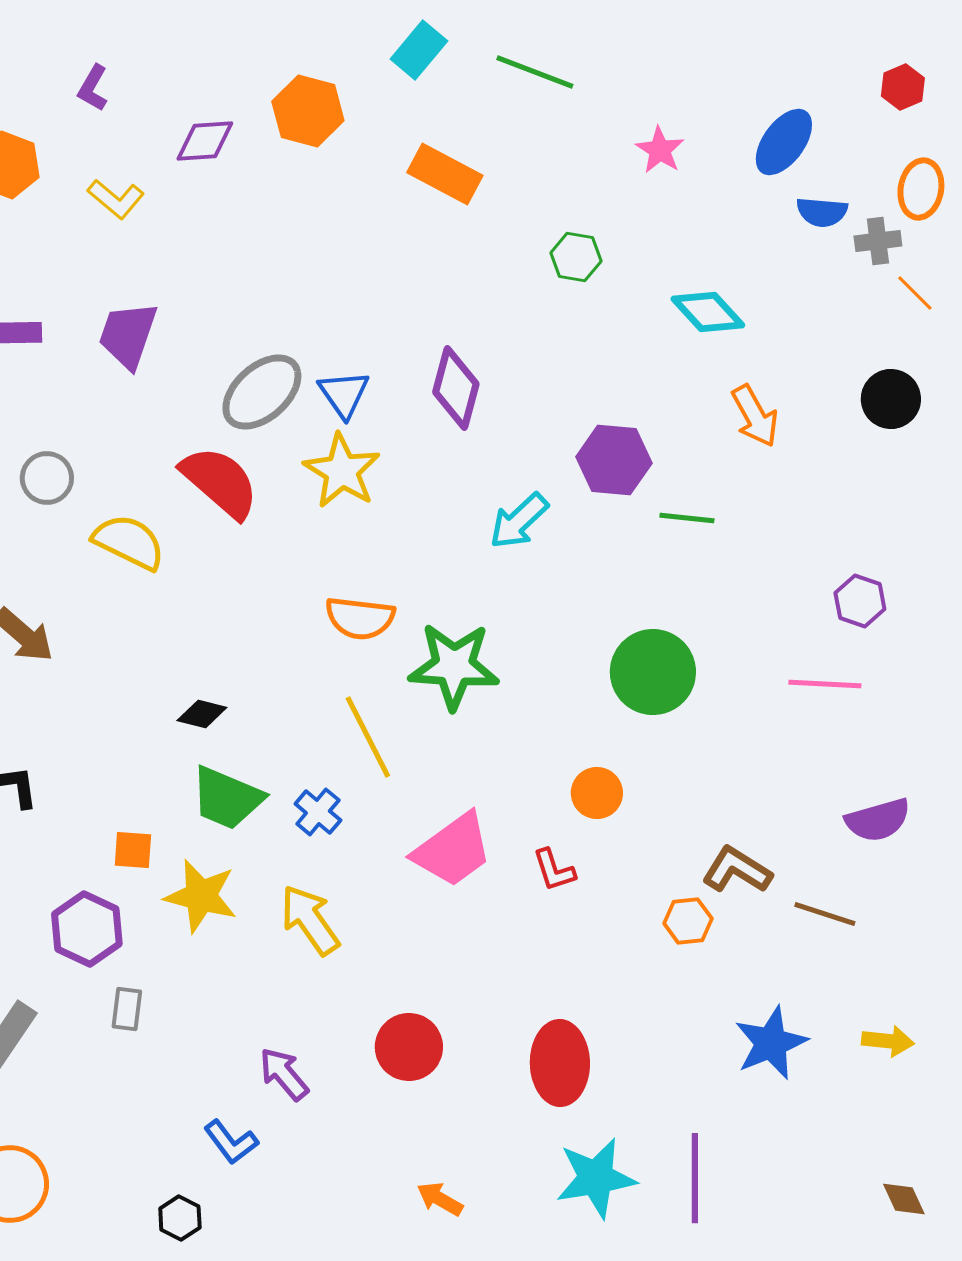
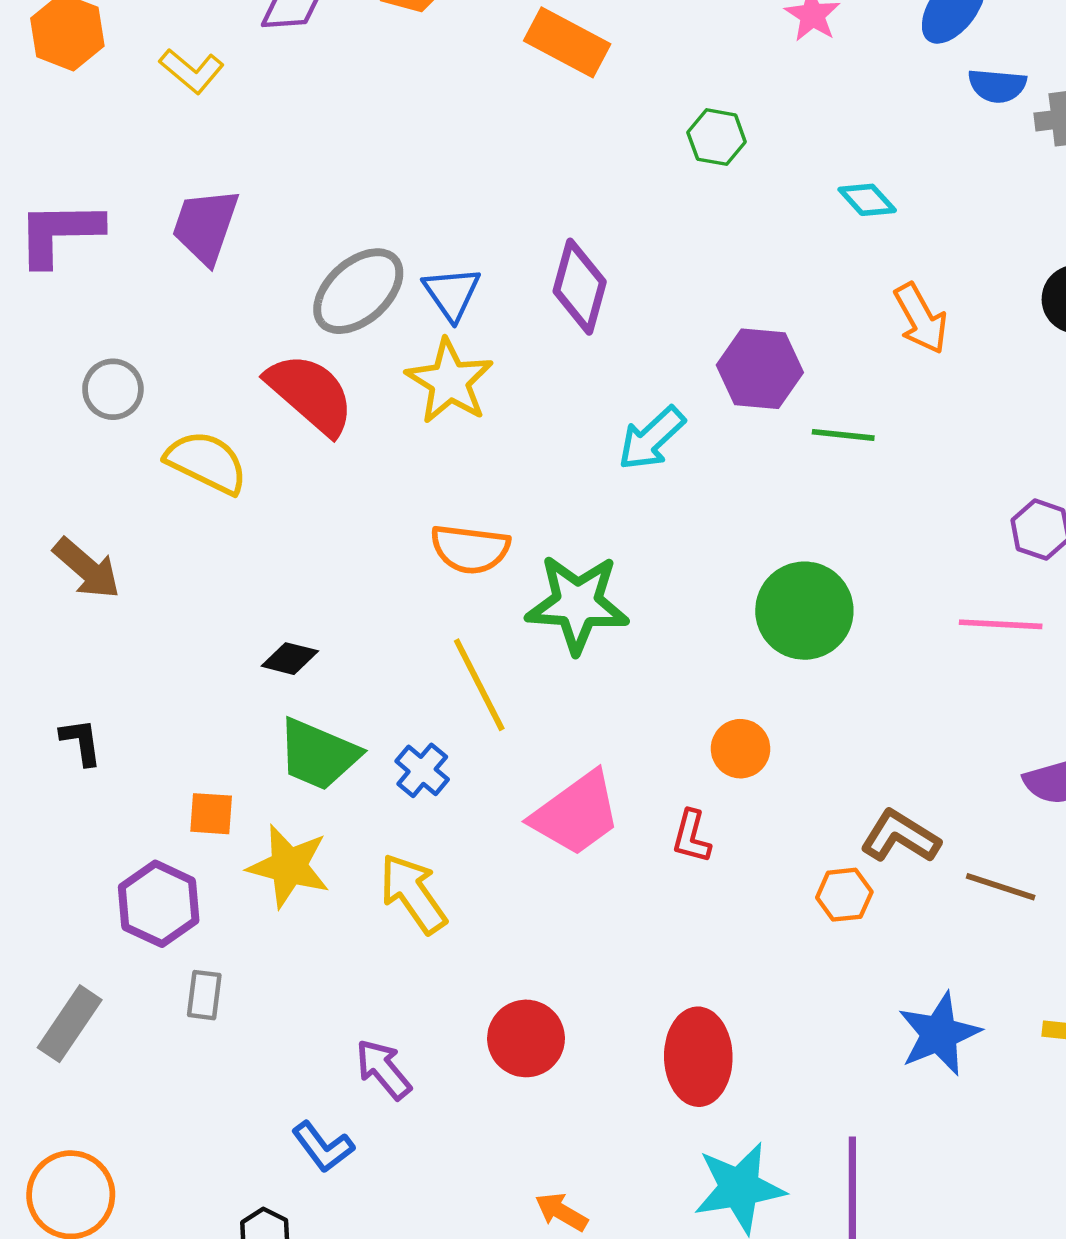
cyan diamond: (708, 312) -> (867, 200), size x0.7
red L-shape: (554, 870) -> (691, 837), turned 33

